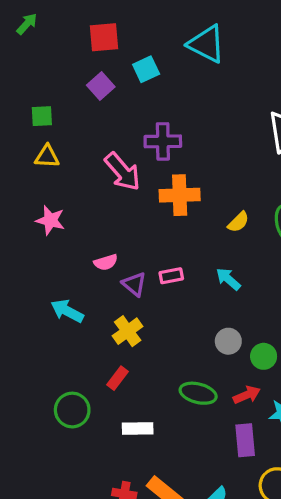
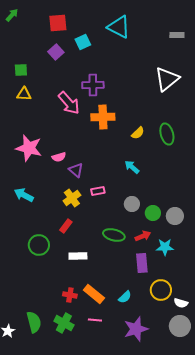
pink star: (50, 220) -> (29, 148), moved, size x1.5
pink rectangle: (171, 276) -> (98, 191), moved
cyan arrow: (67, 311) -> (24, 195), moved

